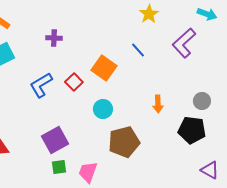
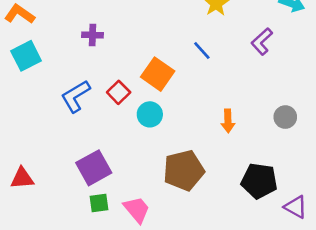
purple L-shape: (184, 43) -> (262, 41), size x0.7
cyan circle: (103, 109) -> (150, 114), moved
black pentagon: (192, 130) -> (259, 181), moved
pink trapezoid: (88, 172) -> (137, 210), turned 120

